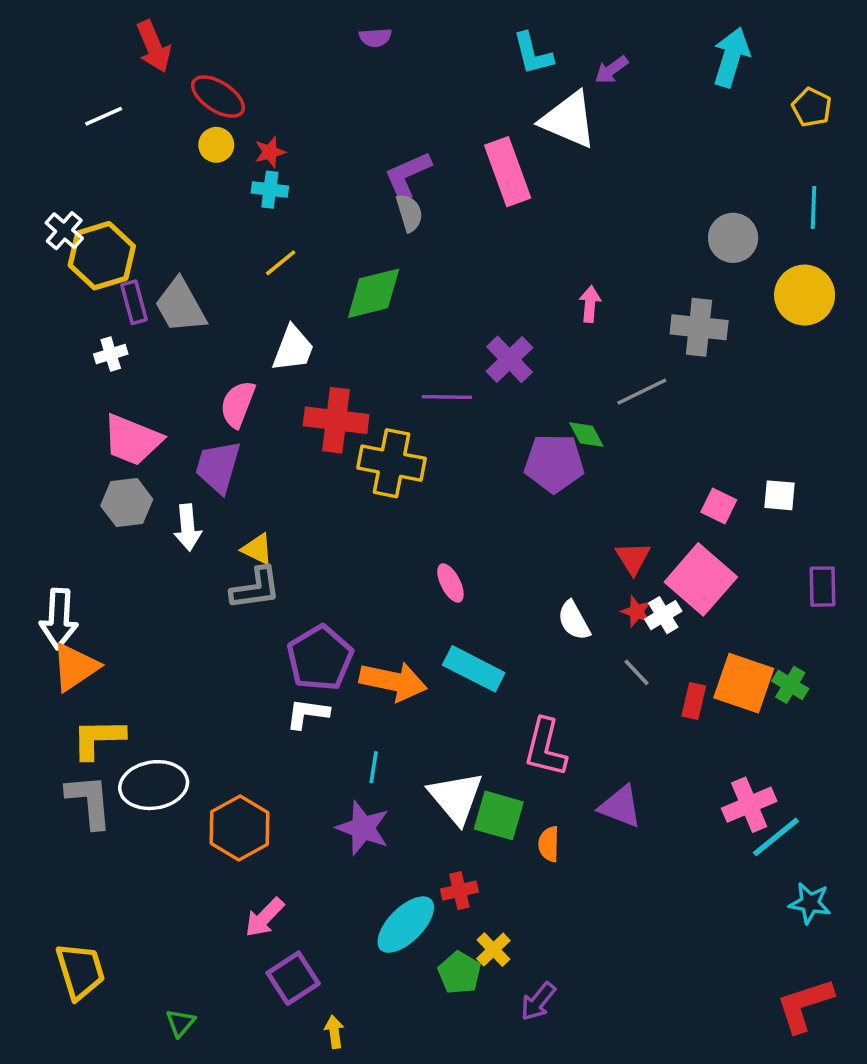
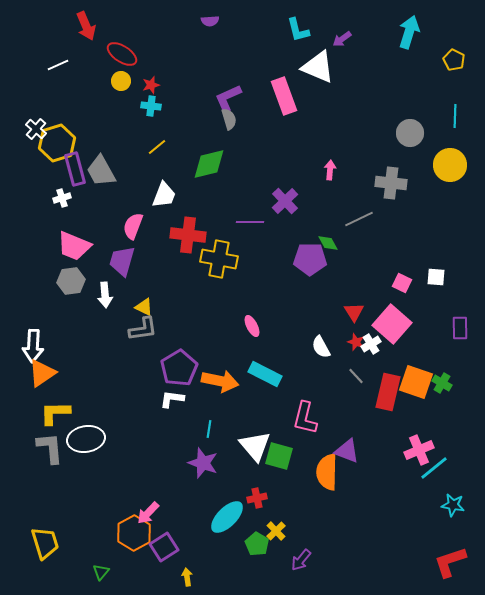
purple rectangle: (134, 302) -> (75, 169), size x1.4
red rectangle: (694, 701) -> (388, 392), size x1.8
orange hexagon: (239, 828) -> (134, 533), moved
orange semicircle: (549, 844) -> (327, 472), moved, size x1.8

